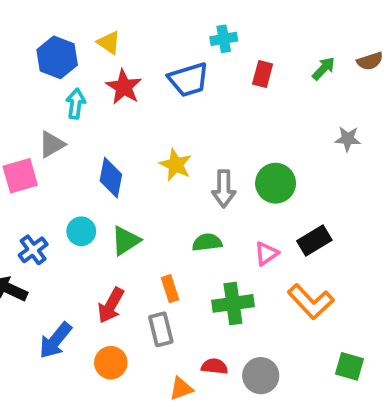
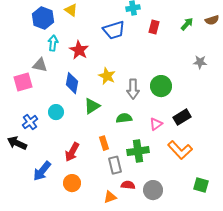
red star: (124, 87) -> (79, 50), moved
gray triangle: (52, 144) -> (40, 65), turned 42
green triangle: (126, 241) -> (92, 106), moved
gray rectangle: (161, 329) -> (115, 165), moved

